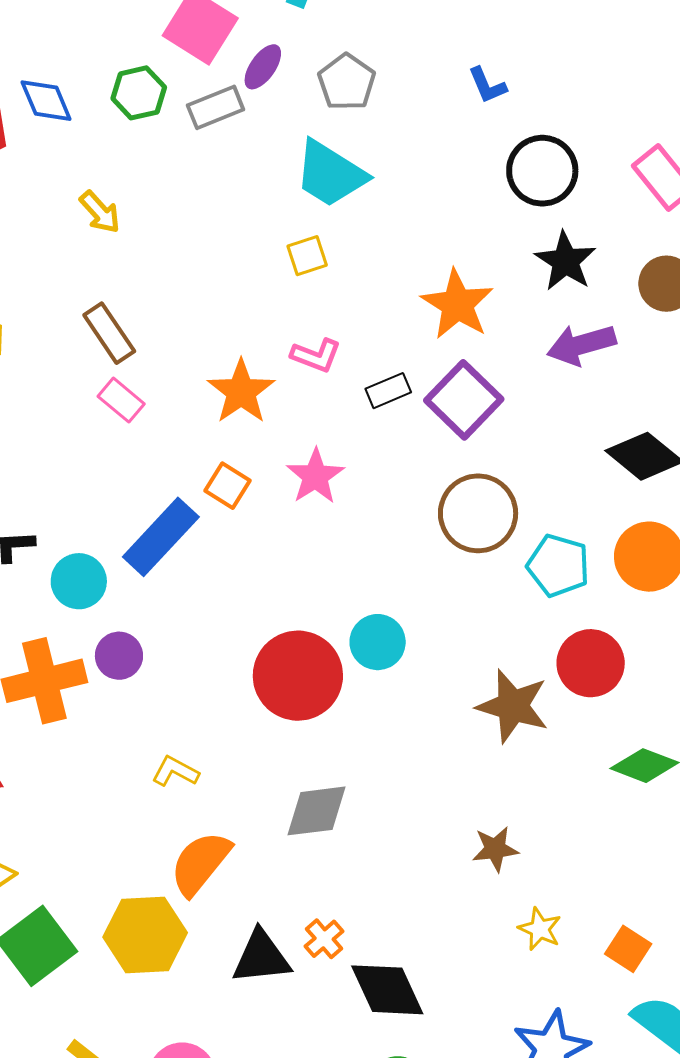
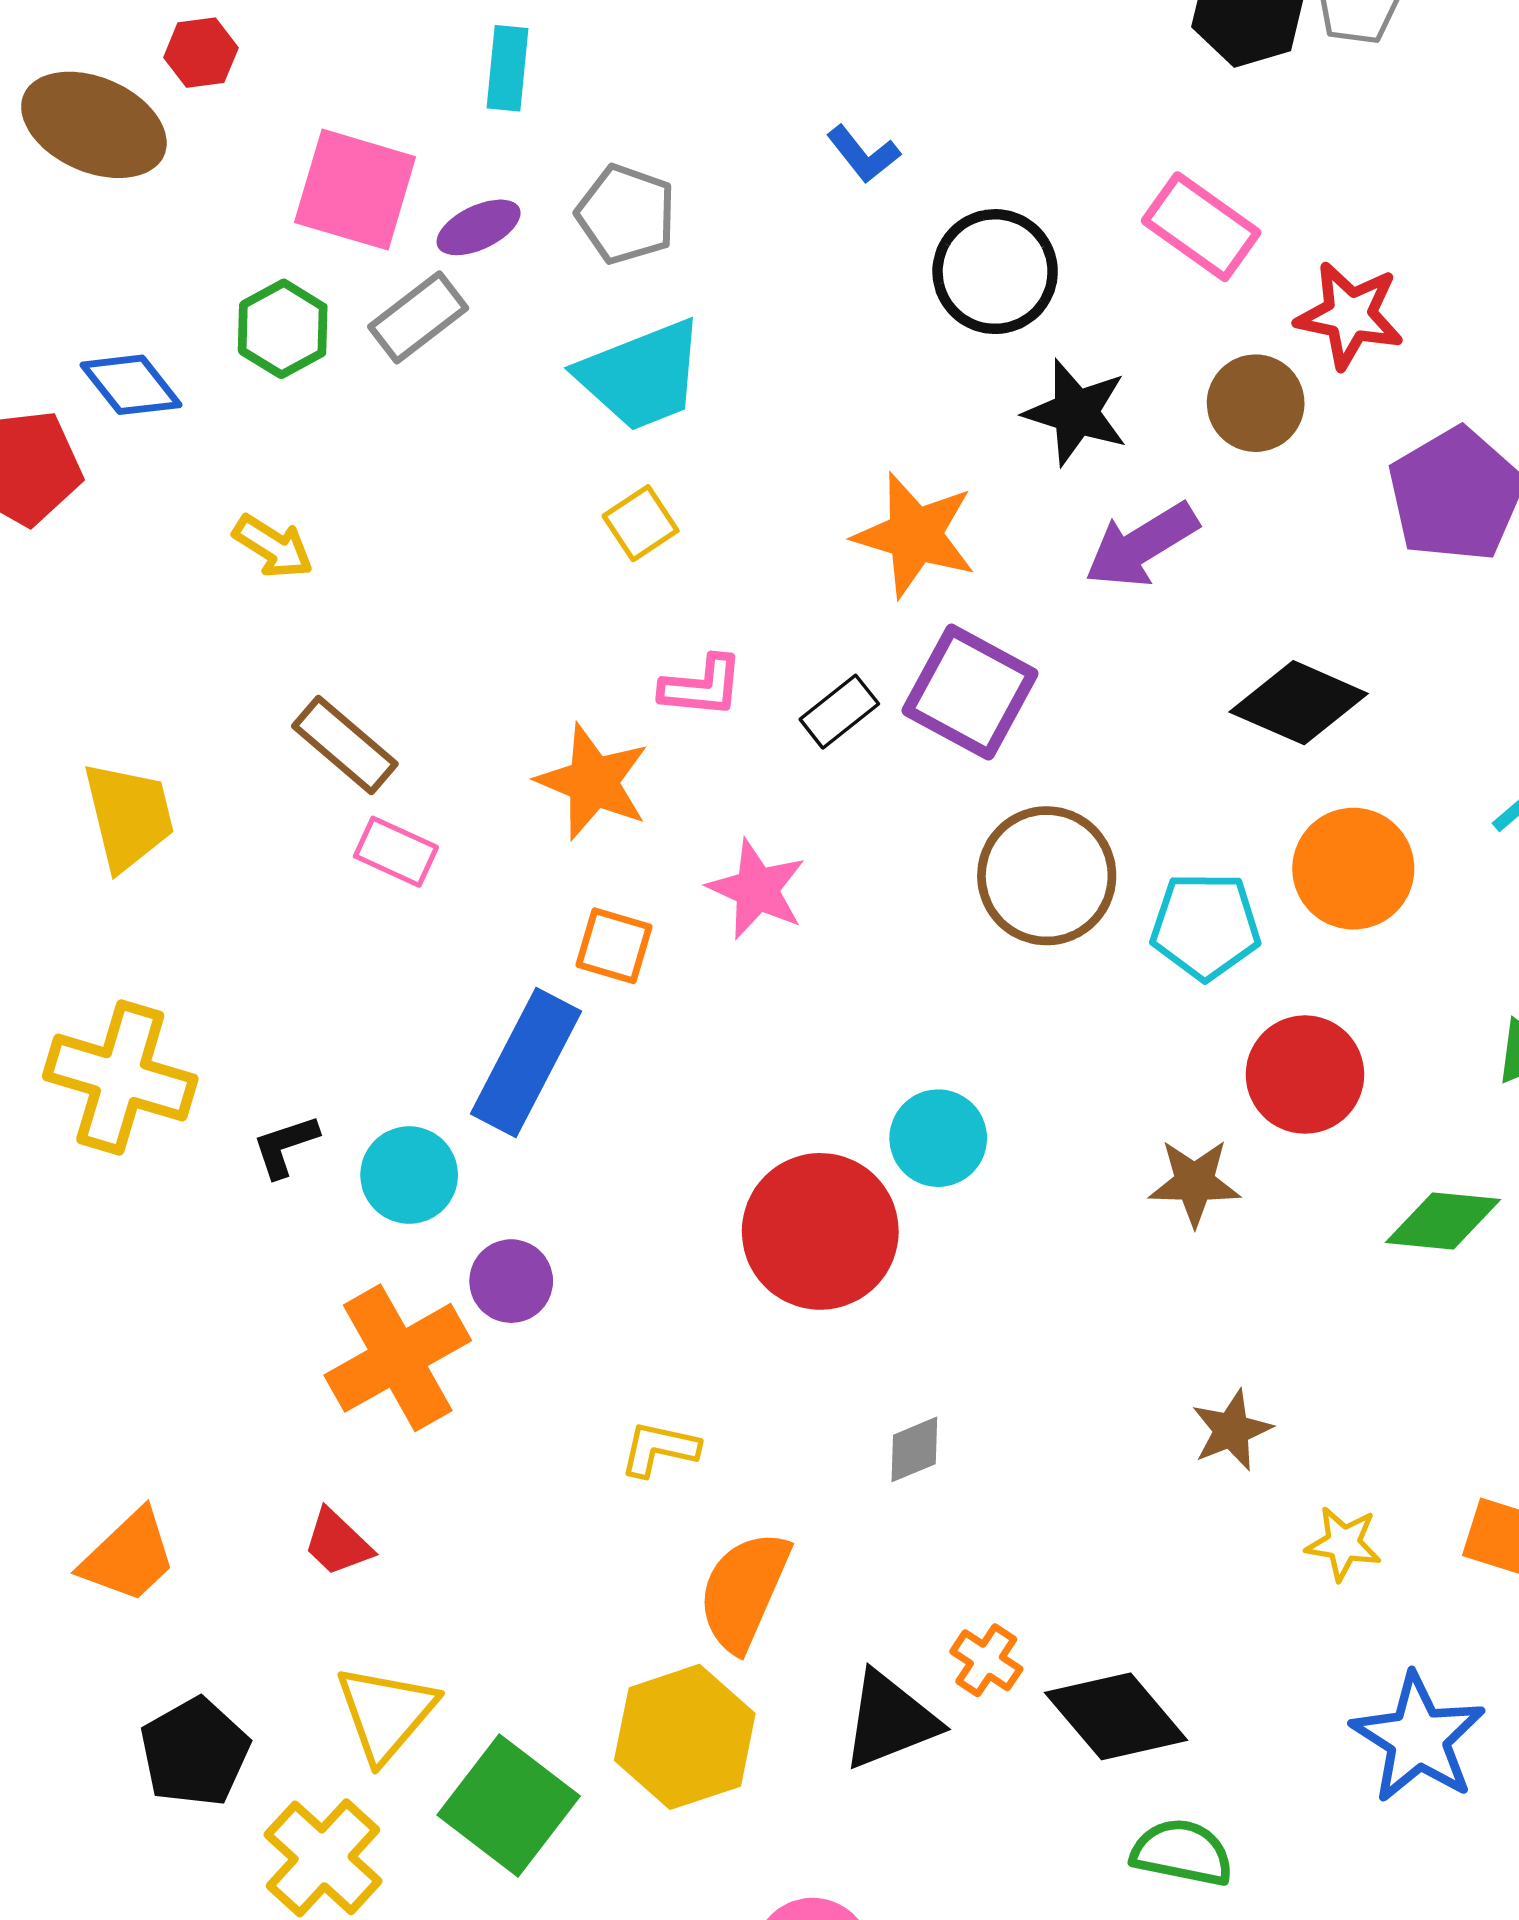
purple ellipse: (263, 67) -> (479, 227), turned 45
cyan trapezoid: (330, 174) -> (641, 375), turned -38
brown star: (513, 706) -> (1195, 1182), size x0.7
gray diamond: (317, 811) -> (914, 1449), size x0.6

